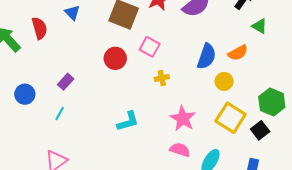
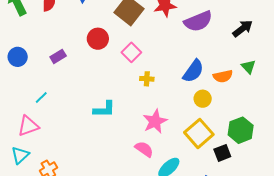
green triangle: (259, 26) -> (248, 67), moved
pink square: (150, 47) -> (131, 52), moved
red circle: (115, 58) -> (98, 39), moved
cyan line: (60, 113) -> (41, 97), moved

